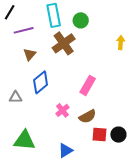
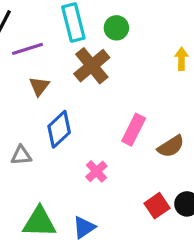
brown semicircle: (88, 116) -> (171, 146), moved
red square: (99, 134) -> (157, 206), turned -35
blue triangle: (65, 150) -> (84, 227), moved

